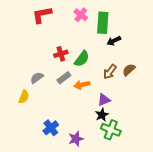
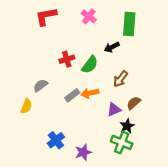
green rectangle: (103, 23) -> (129, 24), moved
black arrow: (114, 41) -> (112, 47), moved
brown semicircle: (129, 70) -> (134, 103), moved
gray rectangle: (64, 78) -> (72, 95), moved
black star: (102, 115) -> (127, 126), moved

